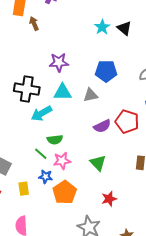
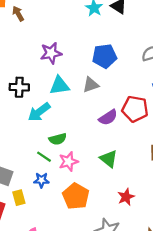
black cross: (27, 89) -> (19, 87), size x0.7
blue star: (46, 177) -> (41, 180), moved
yellow rectangle: (24, 189) -> (19, 198), moved

